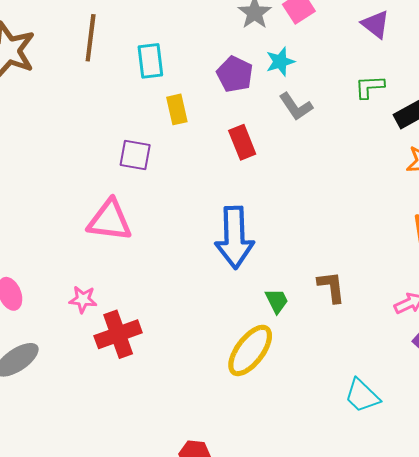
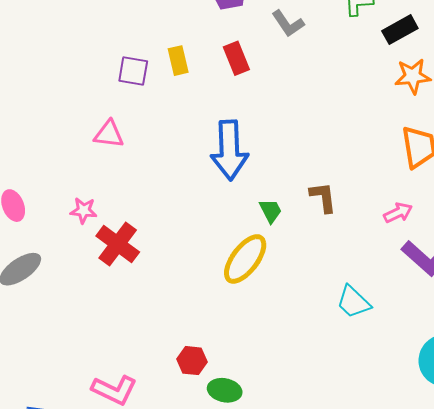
yellow rectangle: (177, 109) -> (178, 61), moved
pink triangle: (110, 220) -> (109, 134), size x0.7
red cross: (118, 334) -> (118, 244), turned -33

